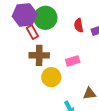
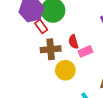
red semicircle: (79, 25) -> (73, 42), moved

